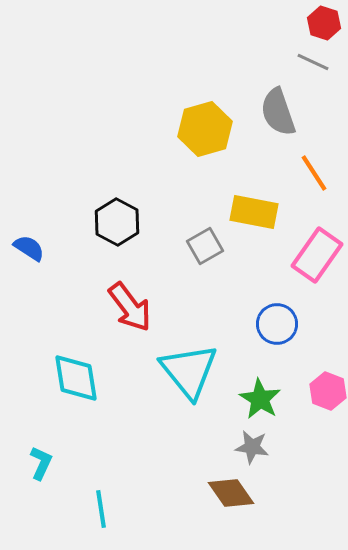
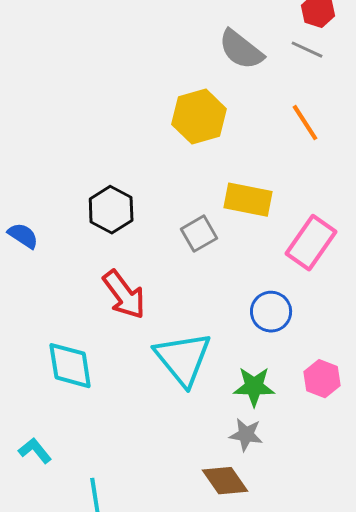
gray semicircle: (278, 112) -> (241, 50), moved, turned -33
orange line: (314, 173) -> (305, 123), moved
green star: (260, 399) -> (254, 387), turned -30
cyan L-shape: (41, 463) -> (35, 451), turned -64

